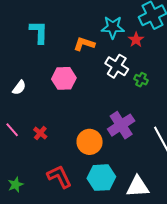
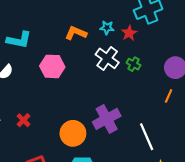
cyan star: (113, 27) -> (107, 28), moved, size x0.6
cyan L-shape: (39, 32) -> (19, 40), moved, turned 95
green cross: (141, 80) -> (133, 64), moved

